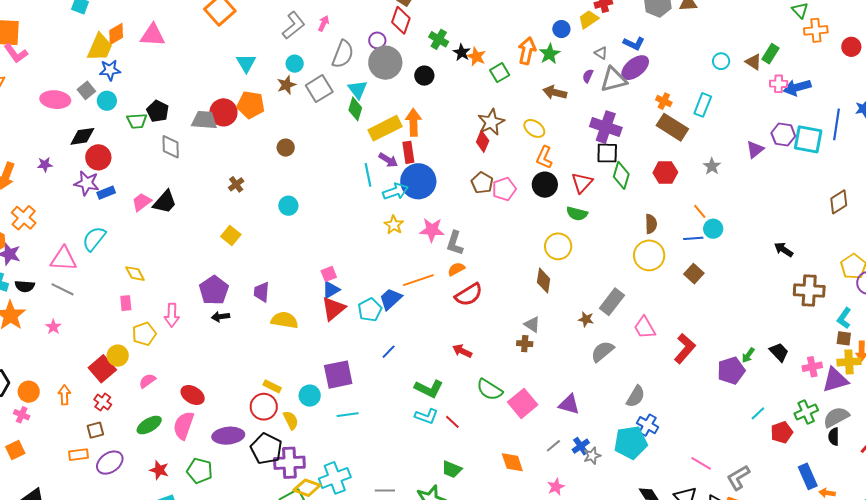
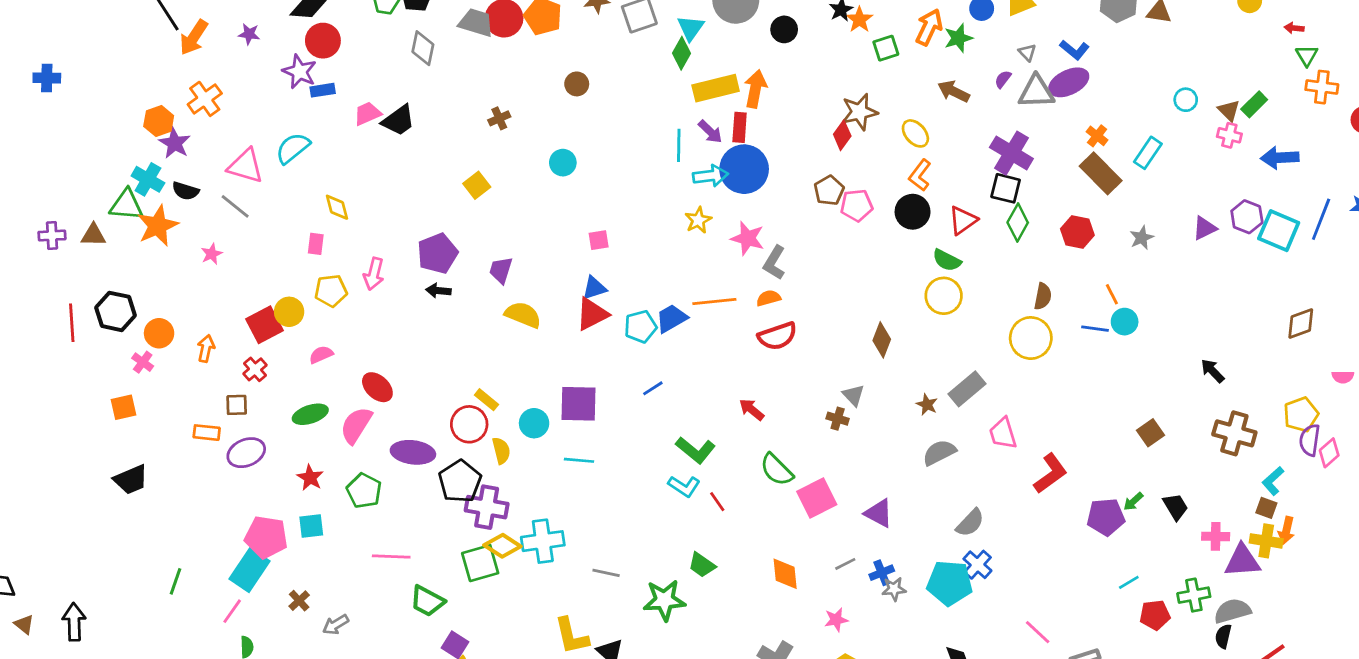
pink cross: (779, 84) -> (1229, 135), moved
yellow circle: (558, 246) -> (944, 296), moved
pink square: (329, 274) -> (599, 240), moved
brown square: (694, 274) -> (1150, 433), moved

